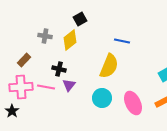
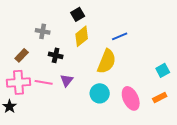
yellow diamond: (70, 40) -> (82, 36), moved
blue line: (122, 41) -> (120, 36), turned -35
black cross: (59, 69) -> (56, 55), moved

